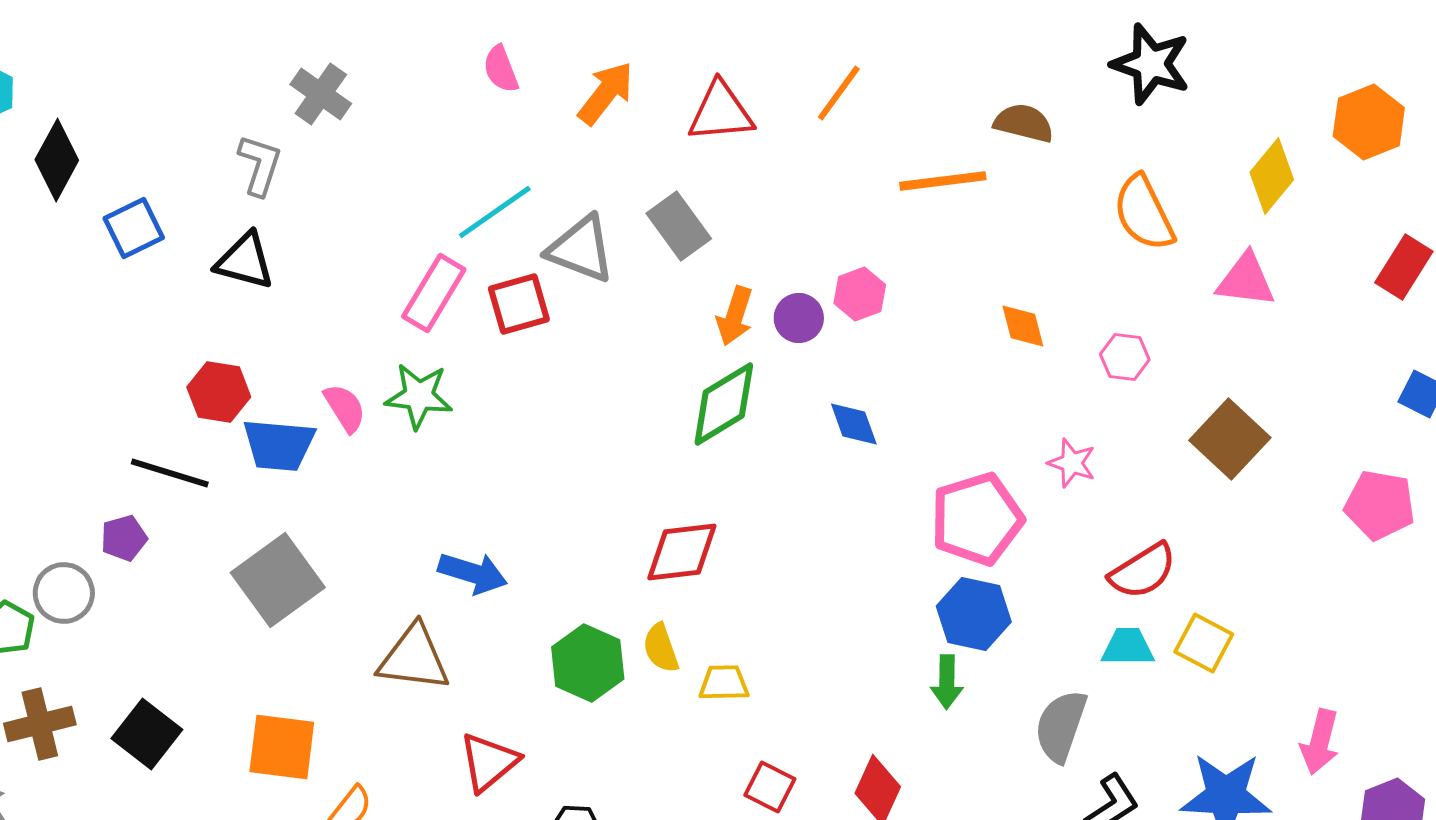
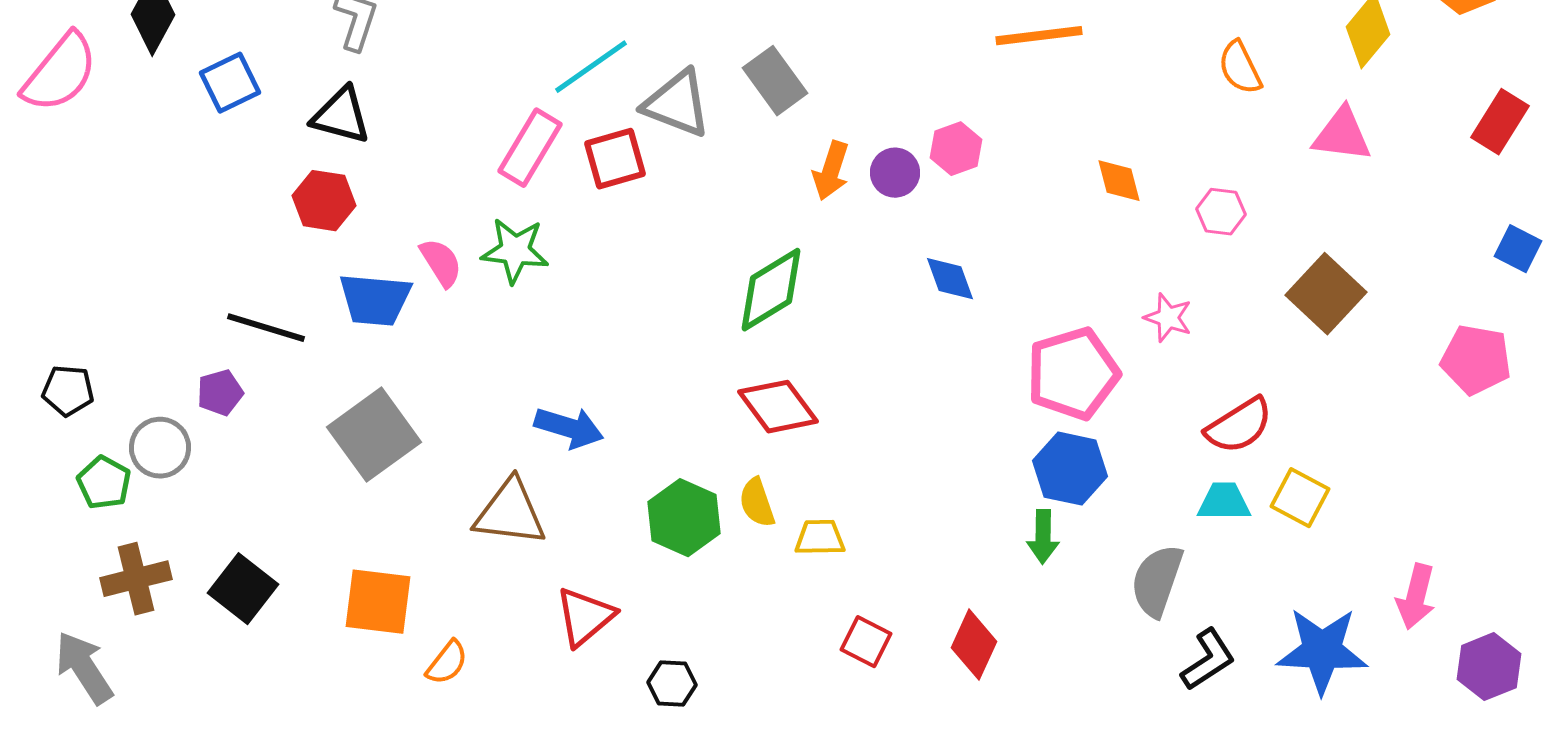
orange semicircle: (1144, 213) -> (1240, 68), size x0.7
red hexagon: (219, 392) -> (324, 201), moved
green diamond: (724, 404) -> (771, 290), moved
red diamond: (682, 552) -> (778, 407), turned 60

